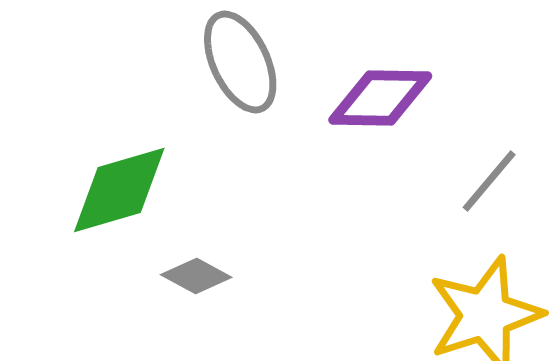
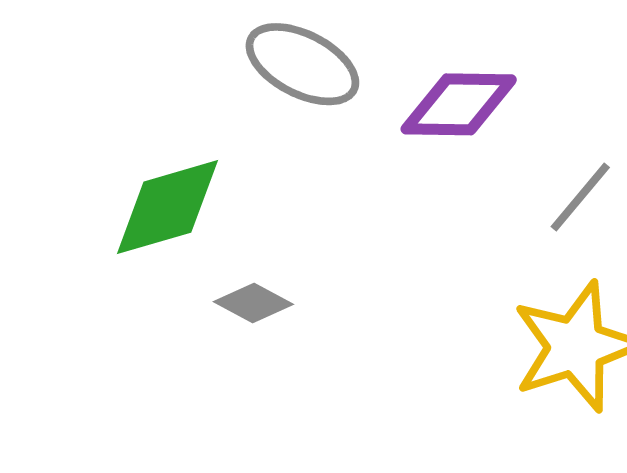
gray ellipse: (240, 62) -> (302, 64), turned -38

